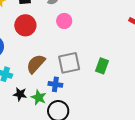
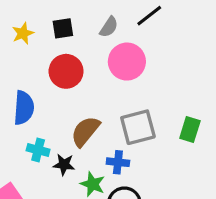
pink circle: (64, 21) -> (127, 62), size x1.5
black star: (20, 94) -> (64, 165), moved

